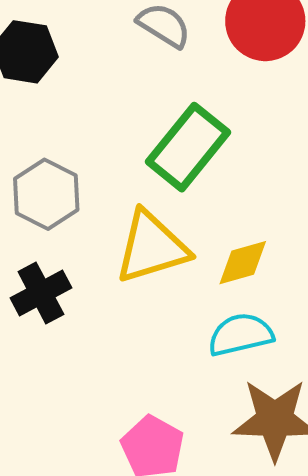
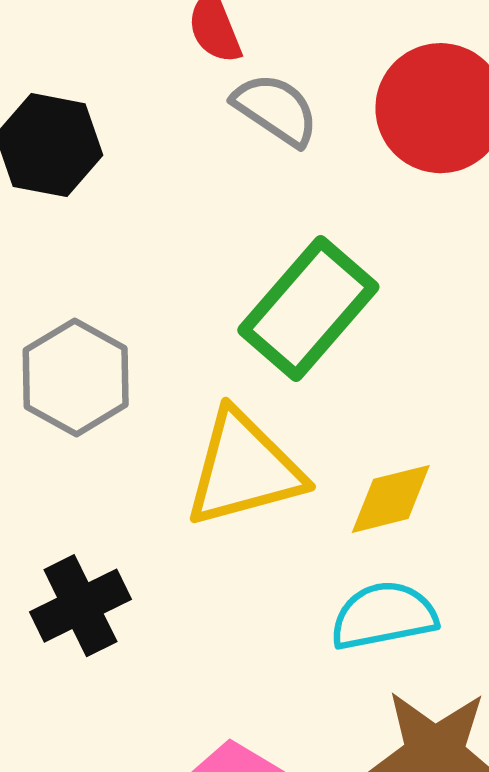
black cross: (41, 293) -> (80, 606), moved

